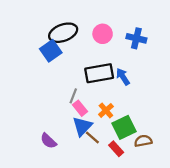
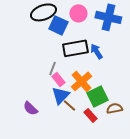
blue cross: (136, 38) -> (108, 17), size x1.4
blue square: (51, 51) -> (58, 25), moved, turned -30
orange cross: (106, 110) -> (81, 81), size x1.5

